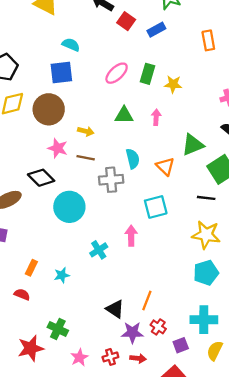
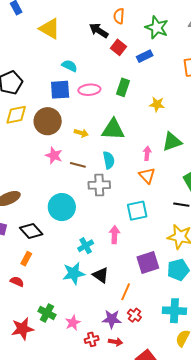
pink ellipse: (117, 73) -> (89, 90), moved, turned 35
green rectangle: (148, 74) -> (123, 87), moved
green triangle: (124, 115) -> (113, 129), size x1.4
pink arrow: (156, 117) -> (147, 153), moved
yellow arrow: (86, 131) -> (81, 133), moved
green triangle: (193, 145) -> (172, 142), moved
cyan semicircle: (133, 159) -> (109, 160), moved
black diamond: (41, 178) -> (31, 231), moved
cyan star: (62, 275) -> (74, 273), moved, size x1.6
black triangle: (115, 309) -> (101, 275), moved
purple square: (181, 345) -> (148, 263), moved, size x1.6
pink star: (79, 357) -> (73, 323), moved

